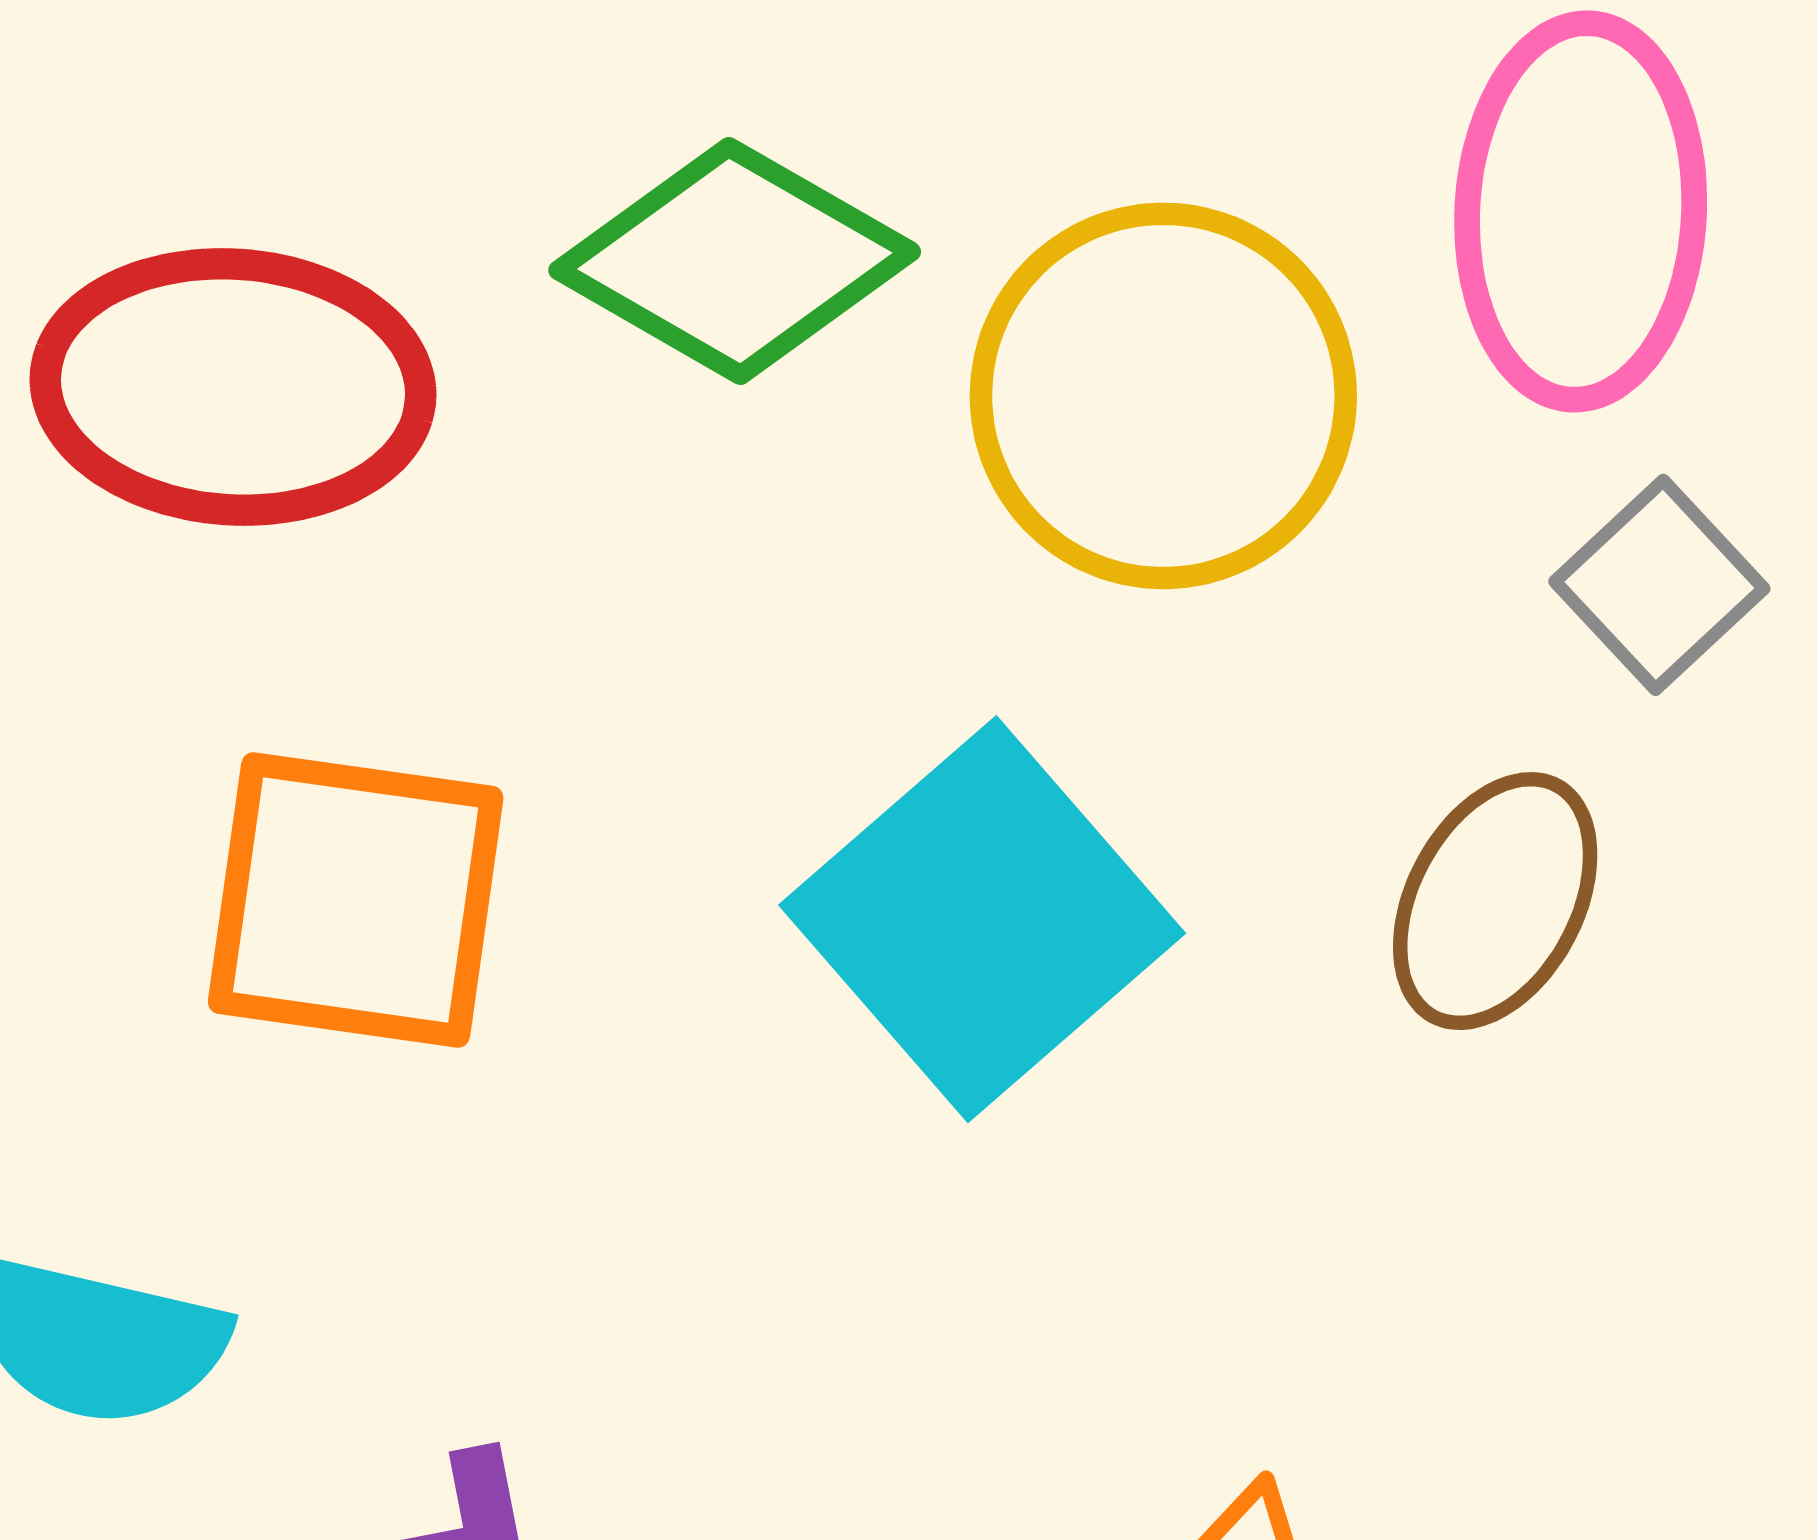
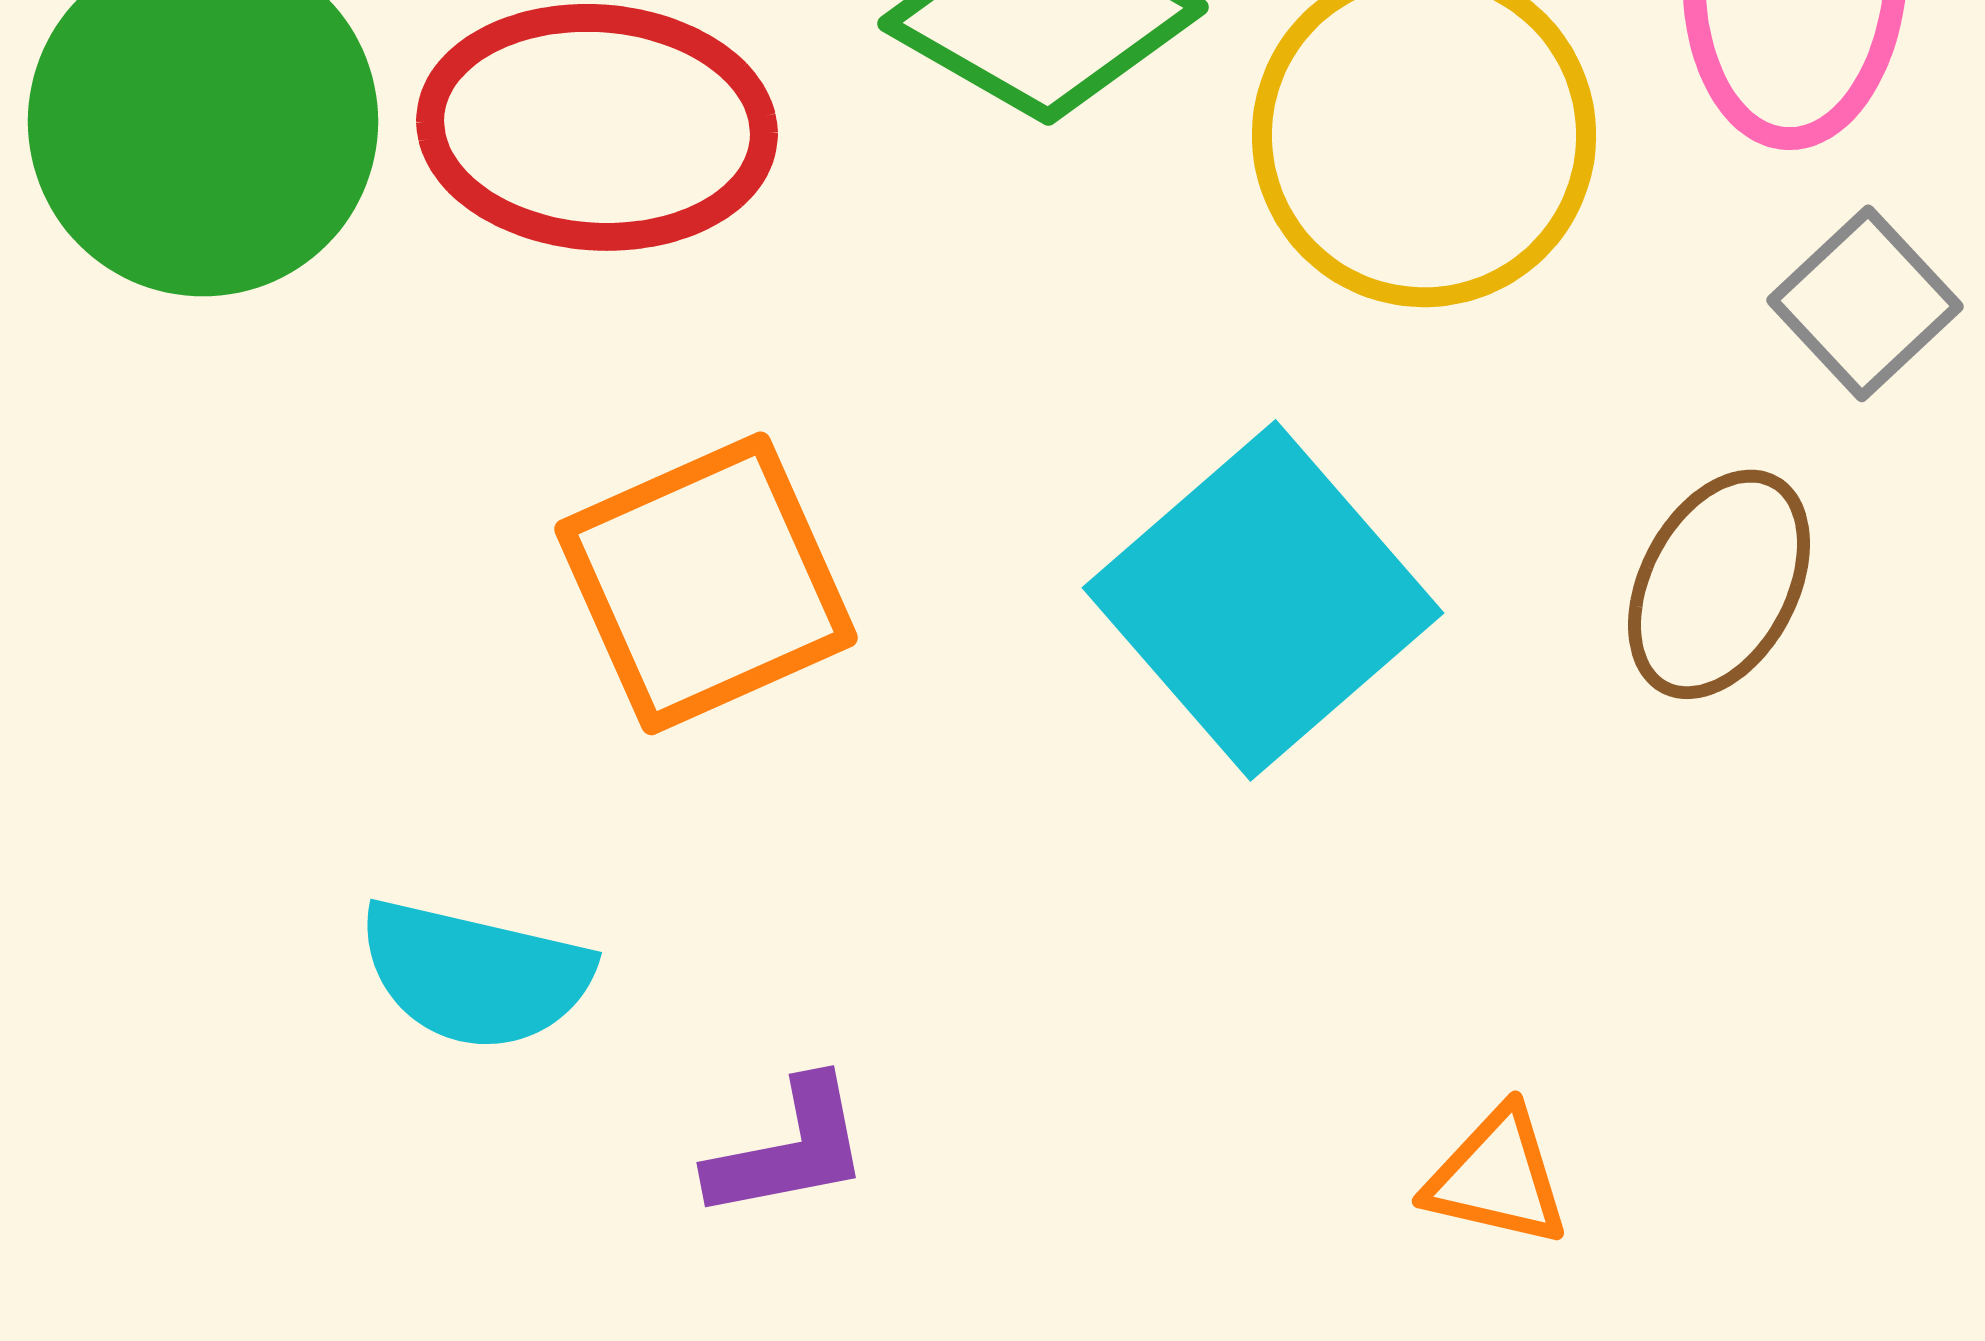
orange square: (356, 900) -> (706, 583), turned -32

